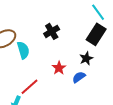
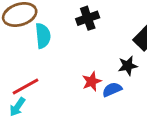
red star: (59, 68) -> (92, 81), moved
red line: (30, 87) -> (25, 86), moved

